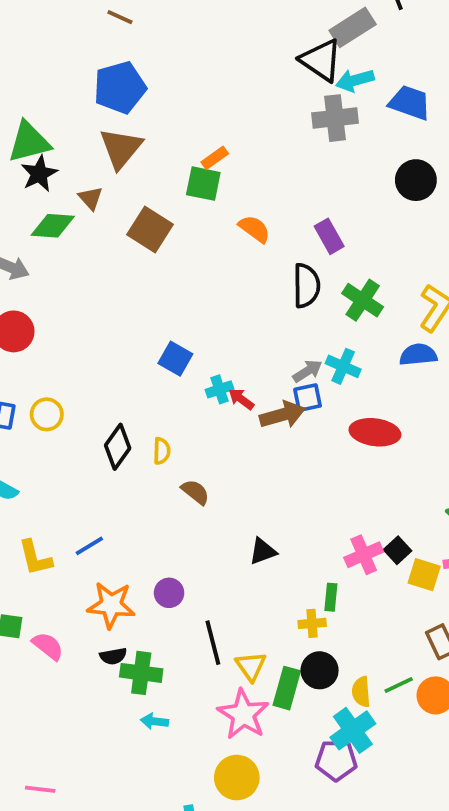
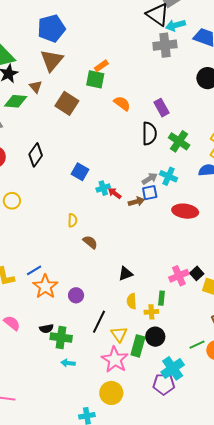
brown arrow: (282, 415) -> (136, 202), size x0.7
black diamond: (118, 447) -> (36, 155), moved
orange star: (111, 605) -> (45, 287), moved, turned 30
black line: (213, 643) -> (99, 322), turned 40
yellow semicircle: (361, 692) -> (132, 301), moved

